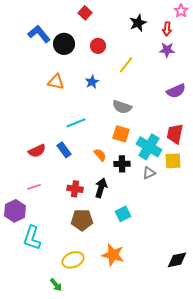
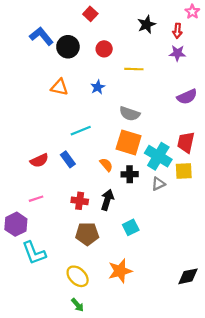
yellow line: (126, 65) -> (134, 69), turned 54
orange square: (121, 134) -> (129, 142), size x1.4
cyan L-shape: (32, 238) -> (34, 253), turned -40
orange star: (113, 255) -> (120, 271), turned -30
yellow ellipse: (73, 260) -> (78, 276), turned 65
green arrow: (56, 285) -> (78, 305), moved

